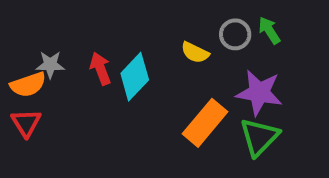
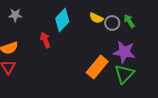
yellow semicircle: (195, 52) -> (96, 18), moved
gray star: (50, 65) -> (15, 15), moved
cyan diamond: (135, 77) -> (62, 20), moved

